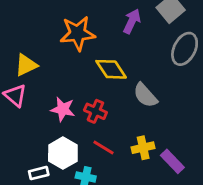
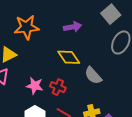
purple arrow: (132, 21) -> (73, 27), moved, turned 54
orange star: (78, 33) -> (26, 27), moved

